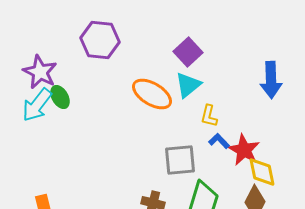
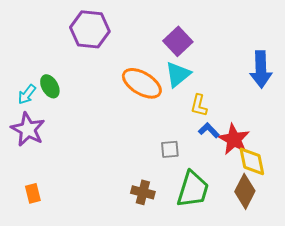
purple star: (40, 72) -> (28, 129), moved
cyan arrow: (37, 105) -> (27, 94), size x0.6
gray square: (180, 160) -> (170, 149), size x0.6

